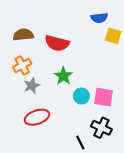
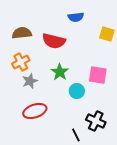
blue semicircle: (99, 18) -> (76, 17), moved
pink square: (104, 97) -> (98, 75), moved

